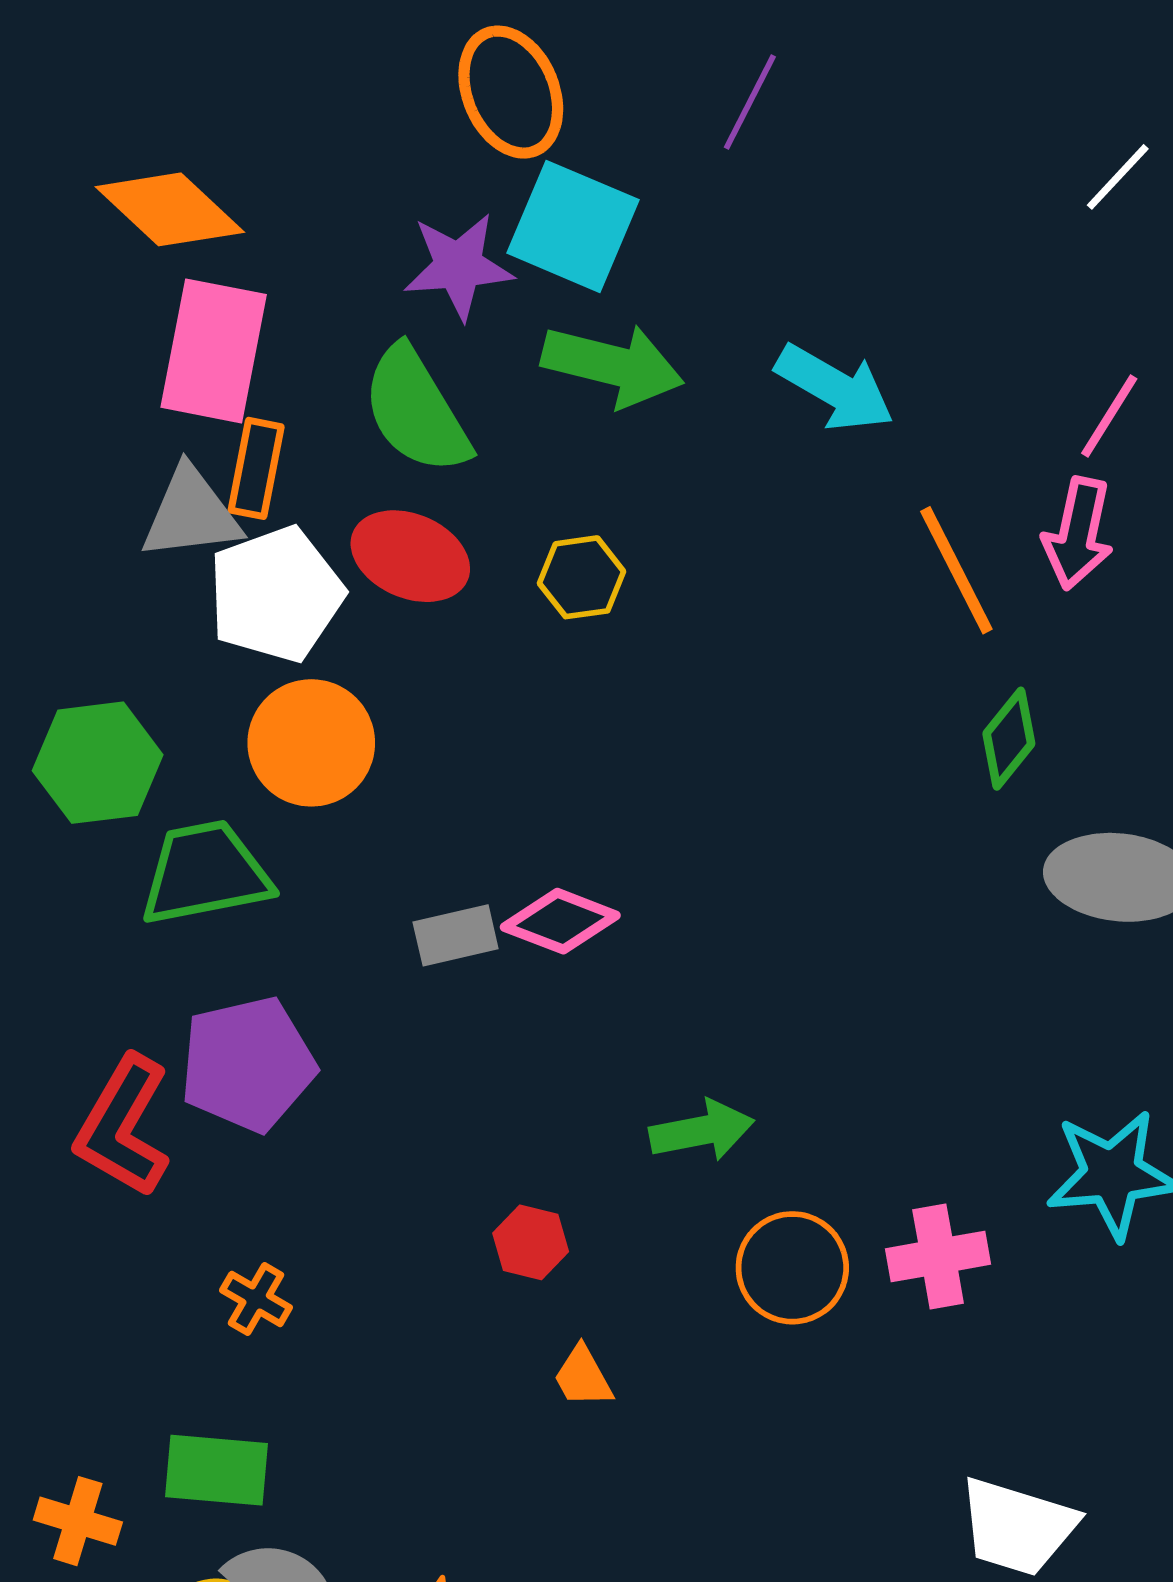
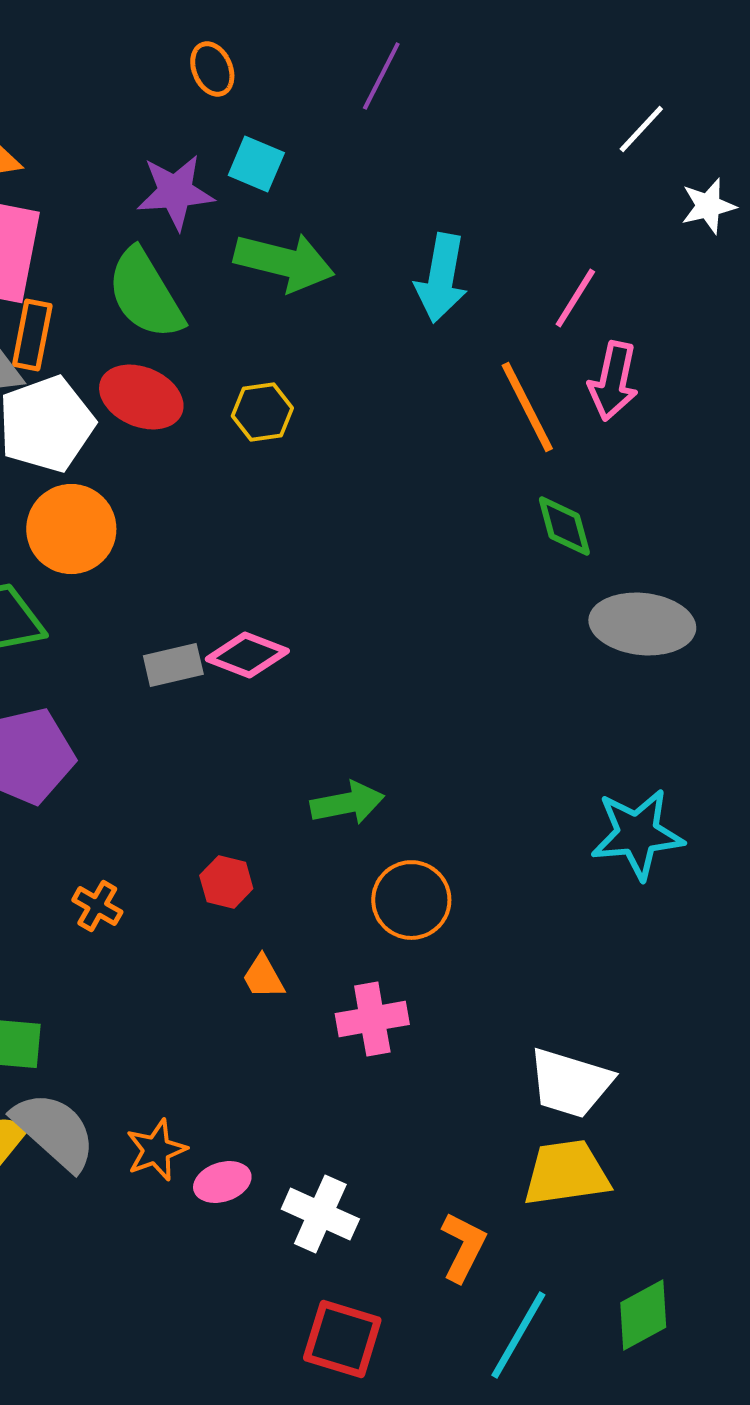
orange ellipse: (511, 92) -> (212, 69), size x0.6
cyan square: (573, 226) -> (256, 164), size x0.6
cyan arrow: (835, 388) -> (441, 278), turned 70
pink line: (1109, 416) -> (575, 298), moved
green diamond: (1009, 739) -> (564, 526), turned -54
pink cross: (938, 1257) -> (372, 1019), moved
orange cross: (256, 1299) -> (97, 906), moved

